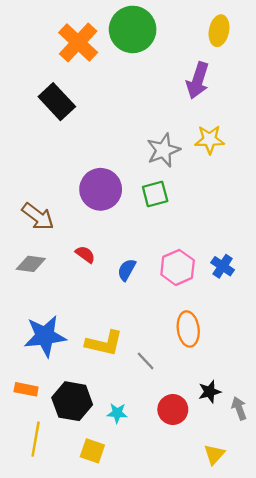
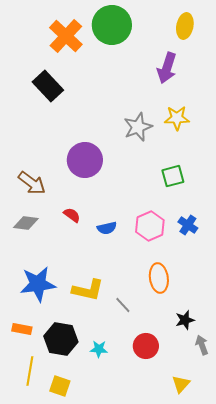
green square: (155, 194) -> (173, 176), moved
blue semicircle: (127, 270) -> (107, 228), turned -132
black star: (210, 392) -> (185, 320), moved
yellow square: (92, 451) -> (60, 386), moved

